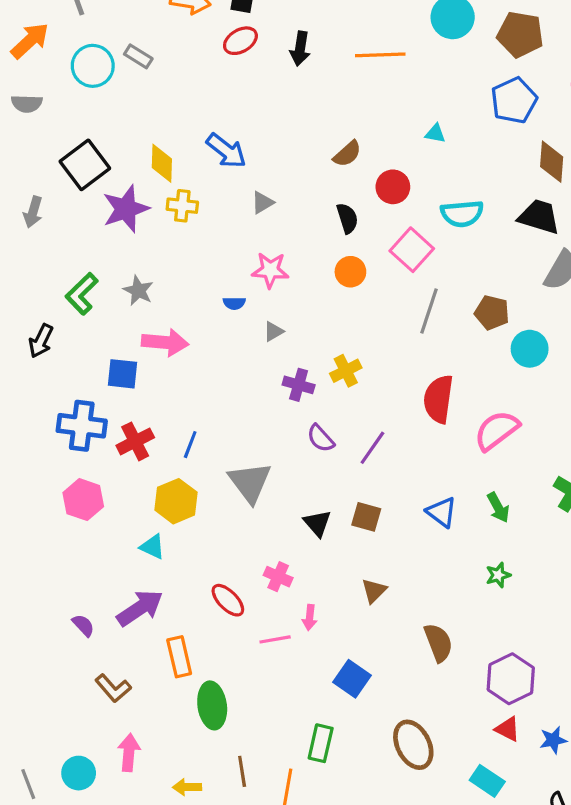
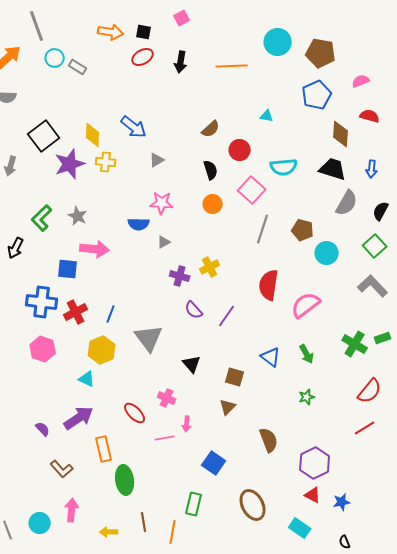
cyan circle: (93, 66) -> (55, 58), moved, size x0.7
blue semicircle: (234, 303) -> (139, 224), size x1.5
brown square: (366, 517) -> (235, 377), moved

